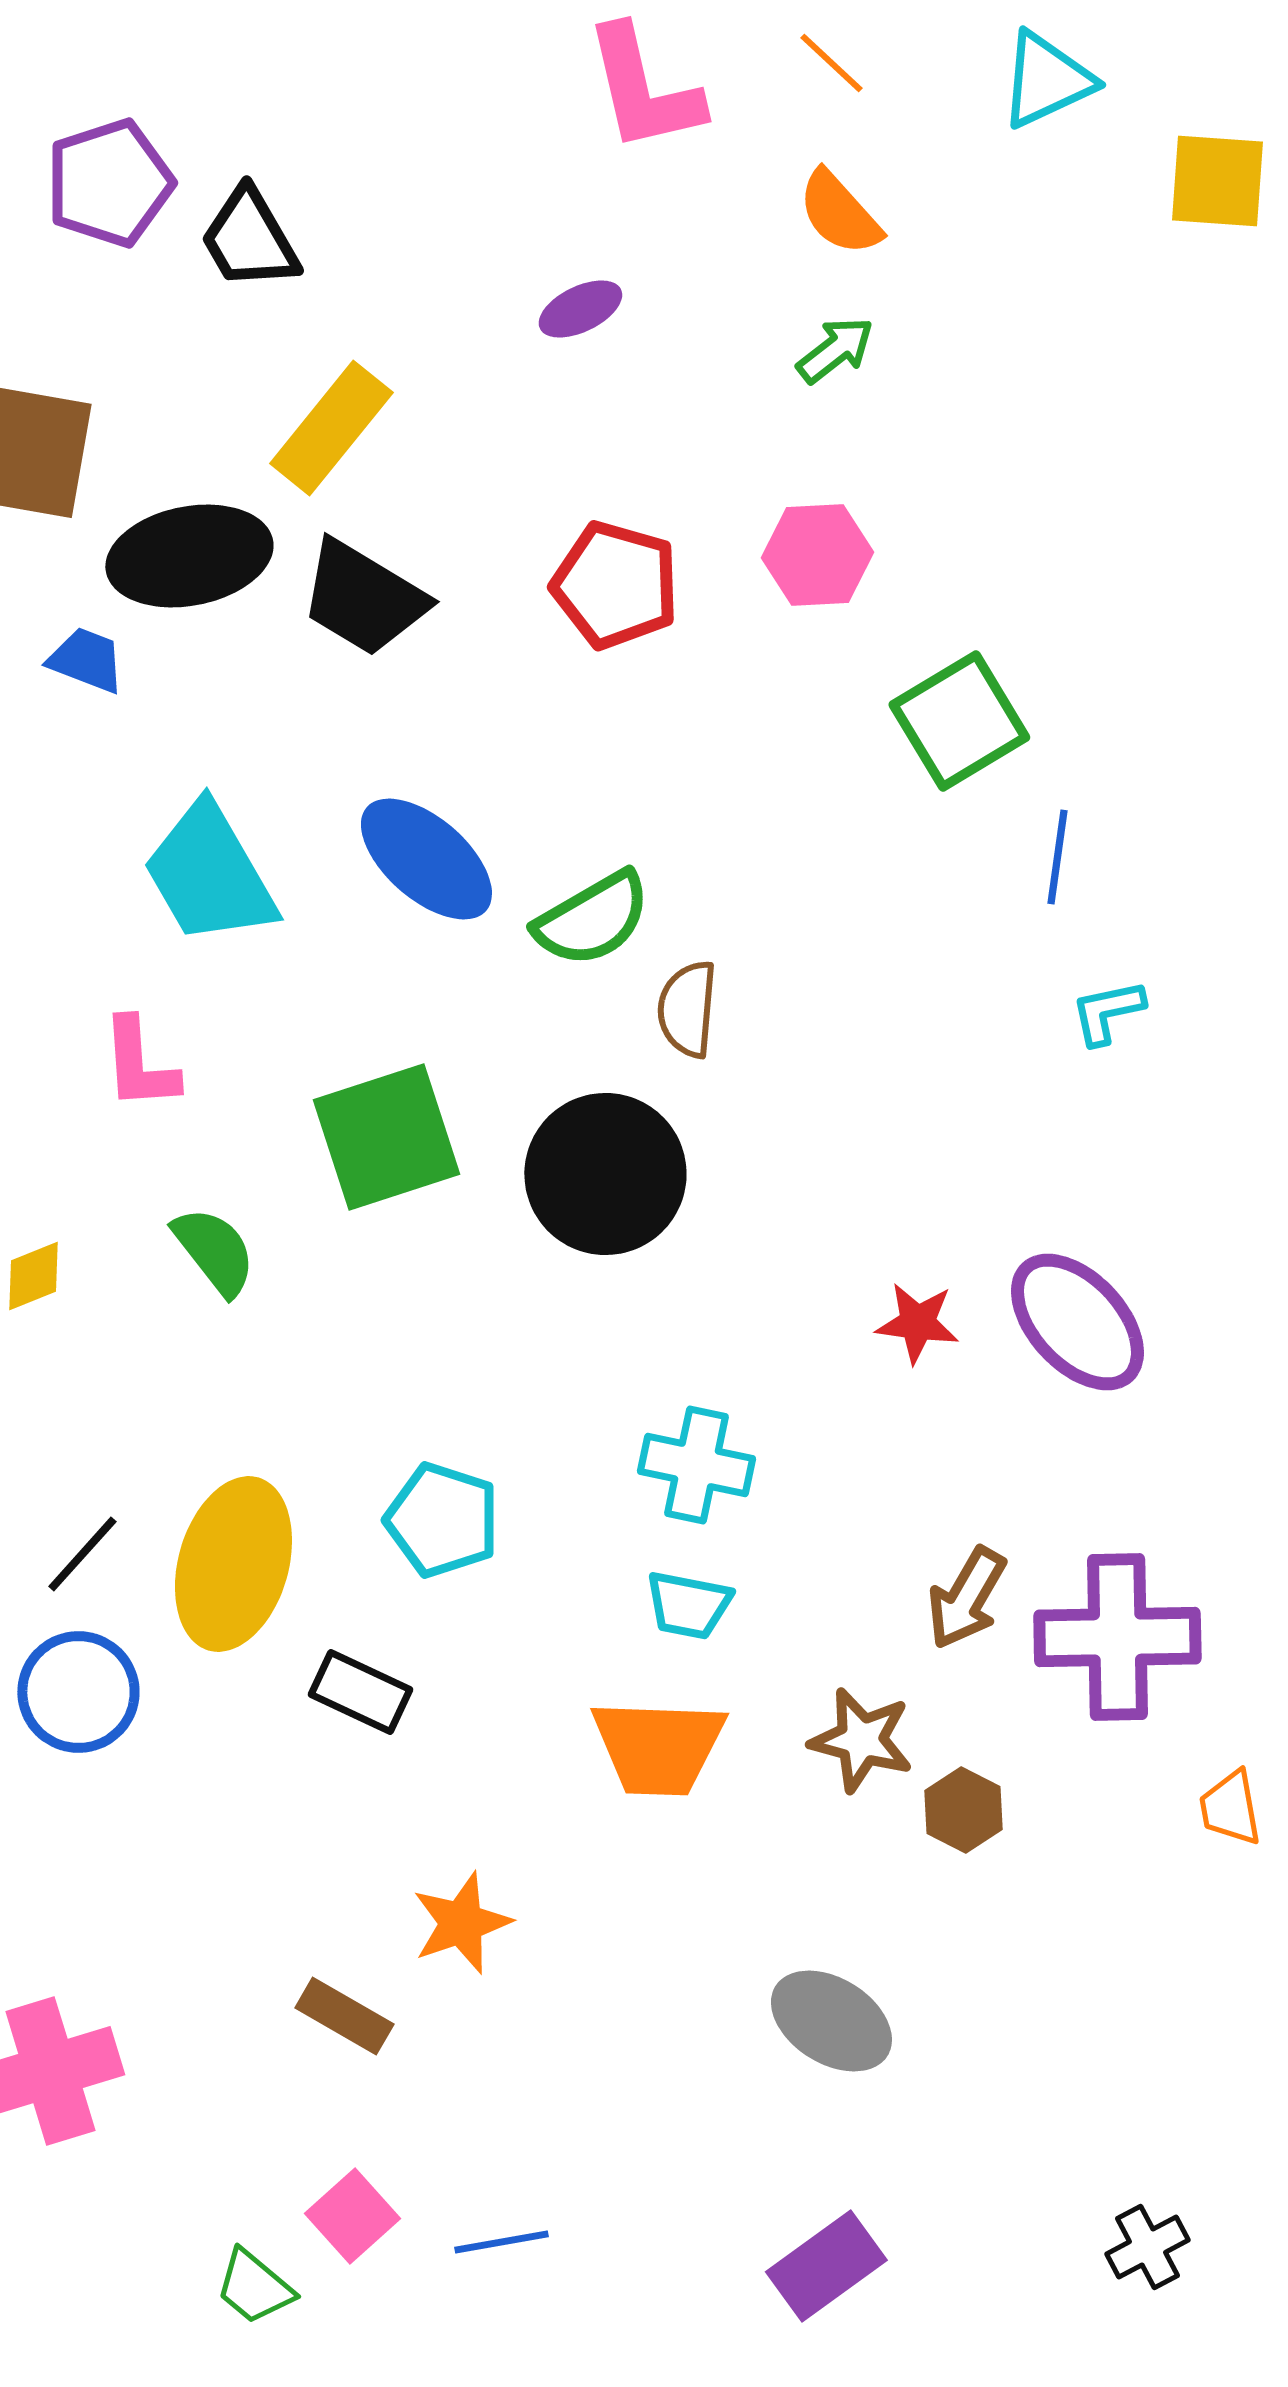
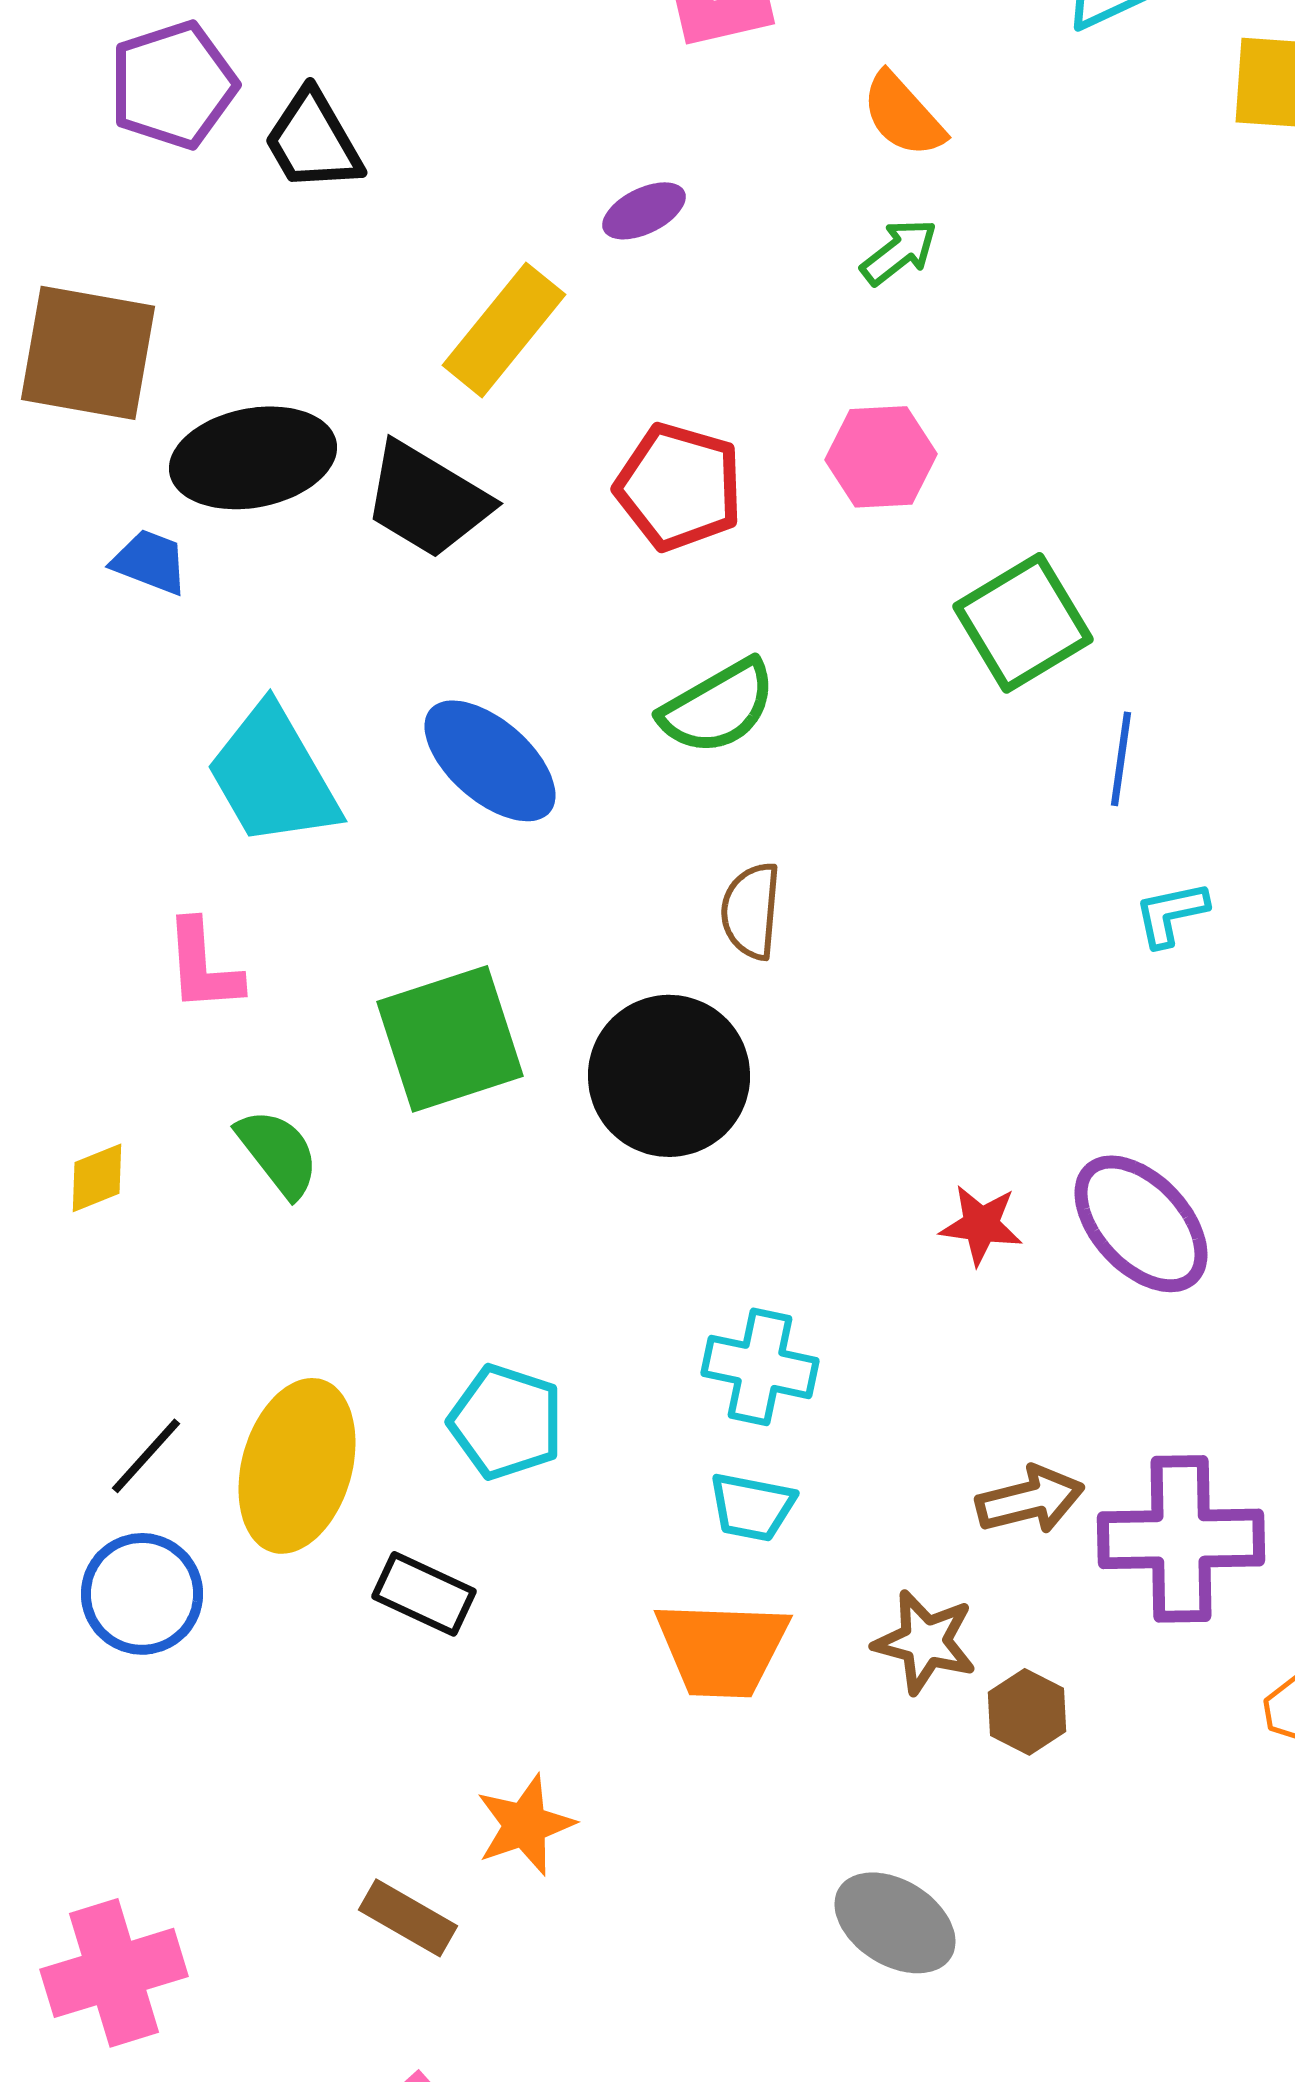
yellow rectangle: (331, 428) -> (504, 330), moved
green semicircle: (592, 919) -> (718, 707), moved
brown arrow: (966, 1598) -> (1030, 1500), turned -134

